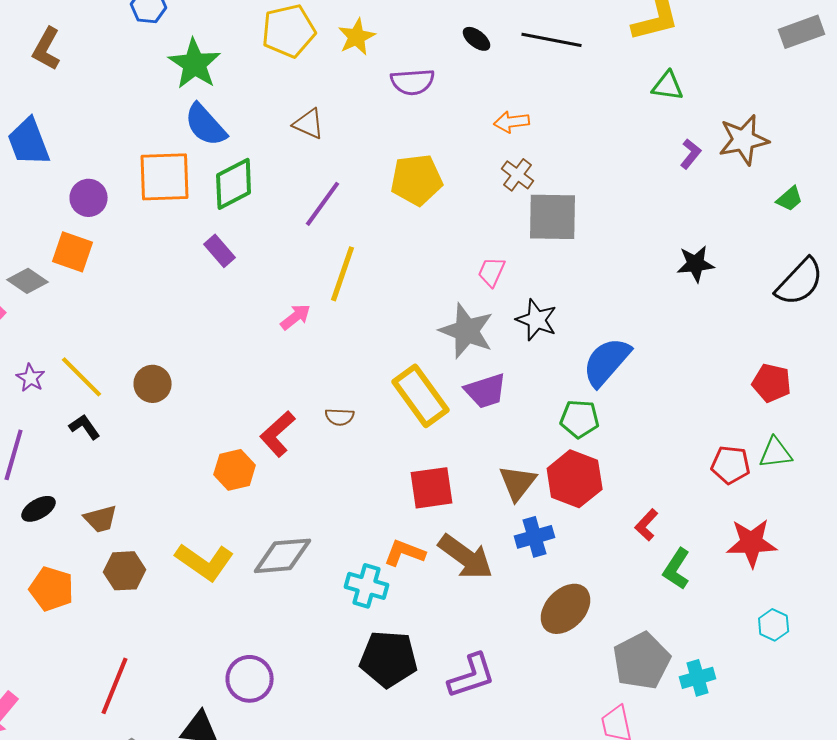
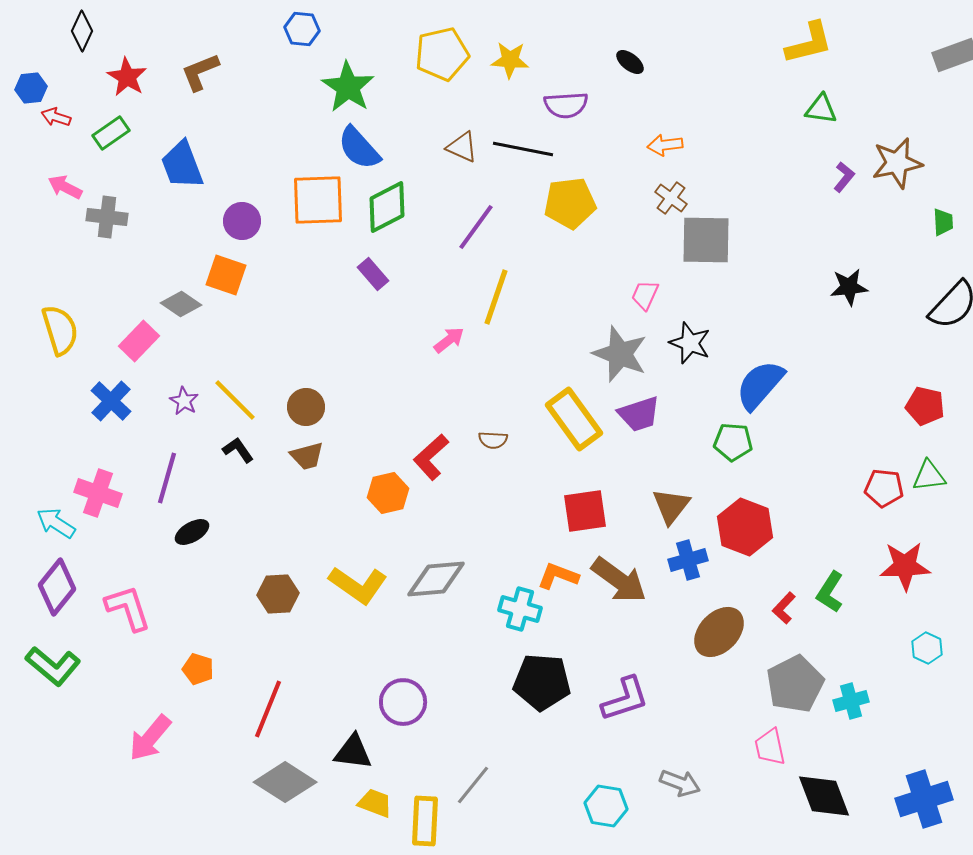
yellow star: (357, 37) -> (510, 60), turned 30
black line: (552, 40) -> (523, 149), moved
brown L-shape: (47, 49) -> (200, 72), turned 39
green trapezoid: (790, 199) -> (943, 222), turned -52
red hexagon: (575, 479) -> (745, 527), moved
brown trapezoid: (101, 519) -> (307, 456), moved
red L-shape: (647, 525) -> (784, 608), moved
orange pentagon: (52, 589) -> (198, 669), moved, size x0.7

